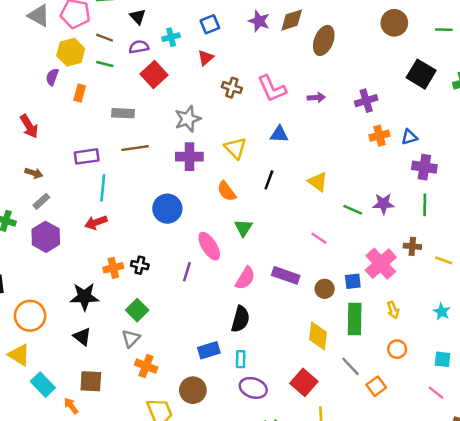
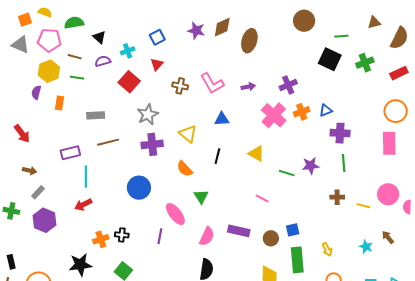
green line: (444, 30) -> (341, 36), moved
red square: (154, 75) -> (129, 82), moved
pink cross: (381, 264) -> (274, 115), moved

